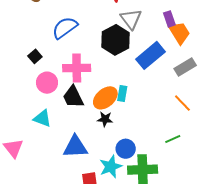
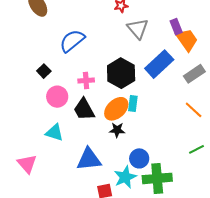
black hexagon: (116, 40) -> (121, 73), moved
pink cross: (77, 68) -> (86, 80), size x0.6
green line: (173, 139) -> (196, 149), moved

